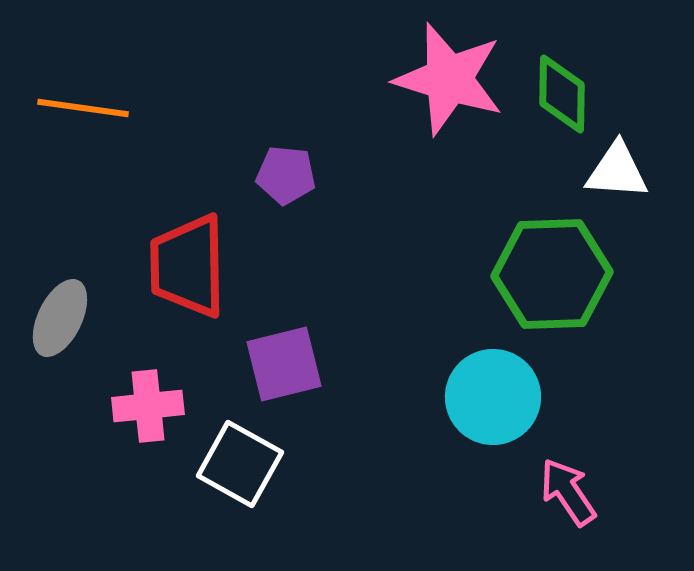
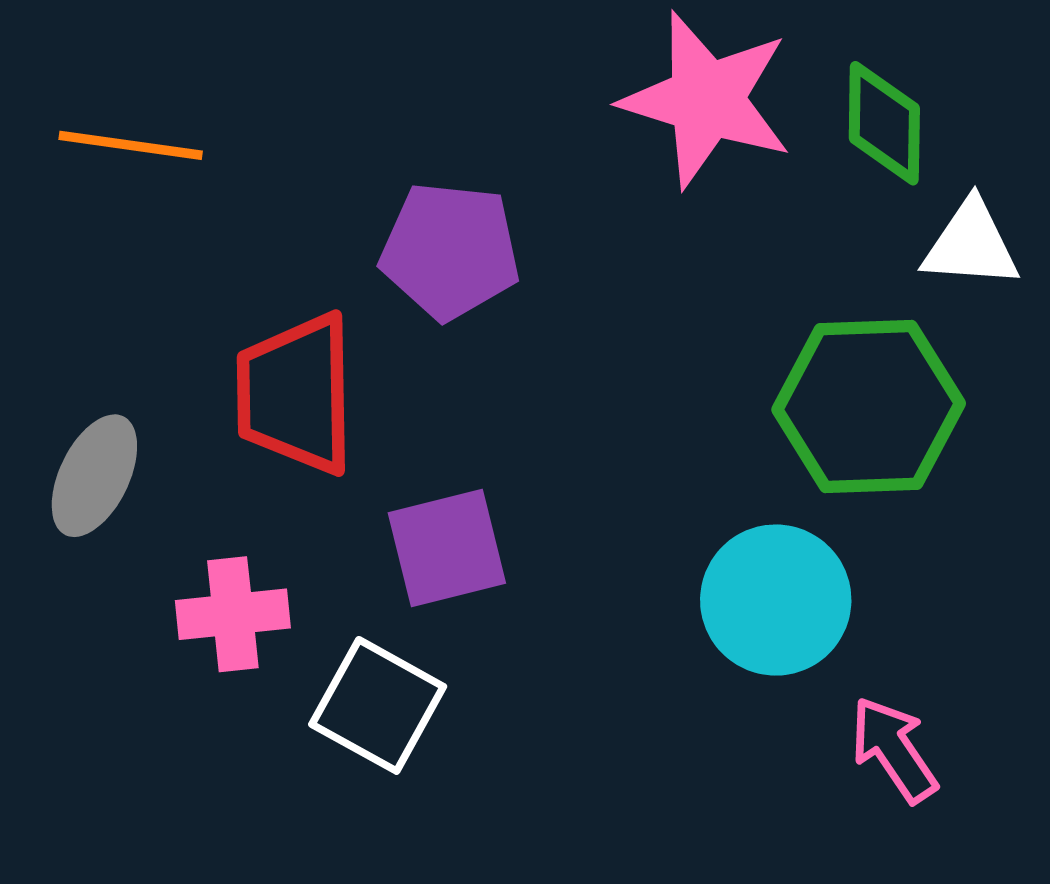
purple pentagon: (286, 175) -> (450, 251), size x1.5

